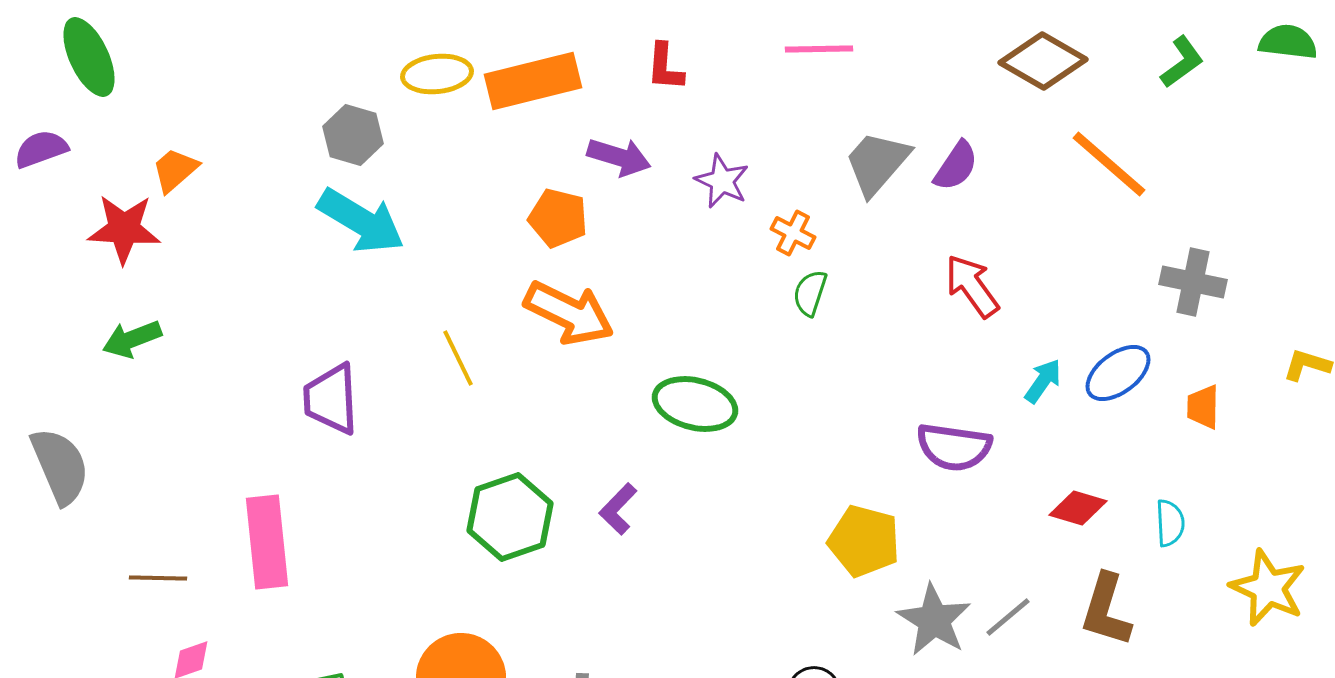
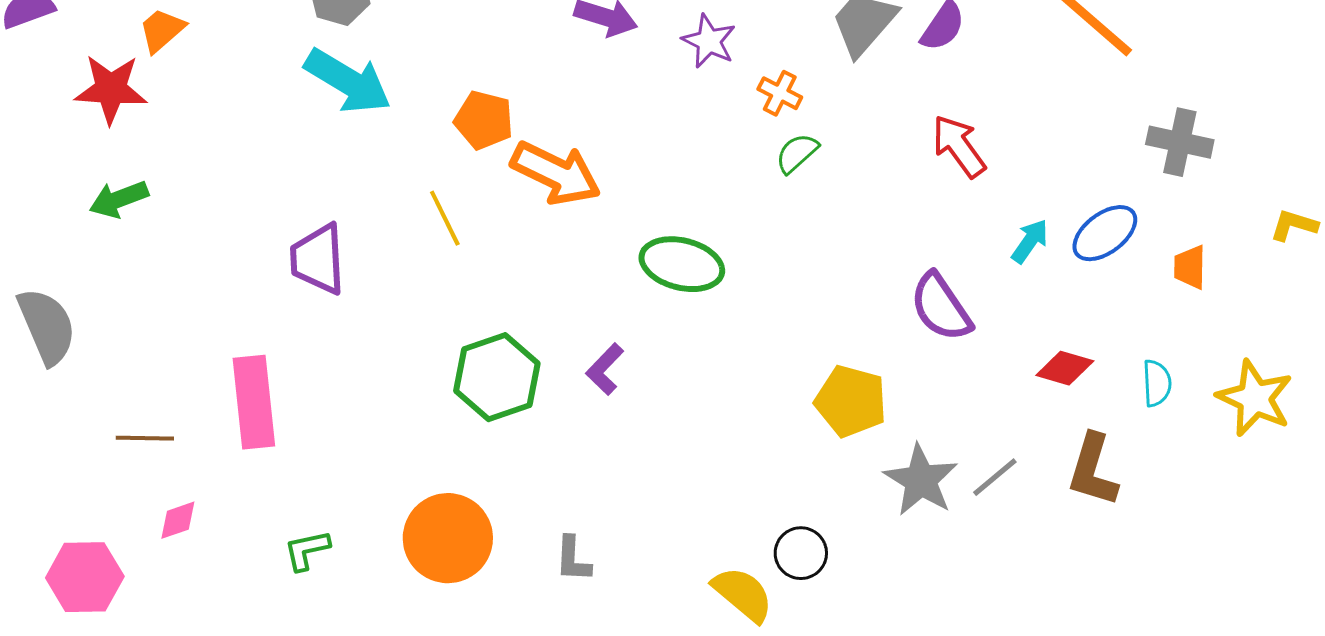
orange pentagon: (558, 218) -> (484, 120), moved
green semicircle: (810, 293) -> (797, 153), turned 30
purple semicircle: (954, 447) -> (941, 307), turned 48
yellow star: (1268, 588) -> (1255, 398), moved

